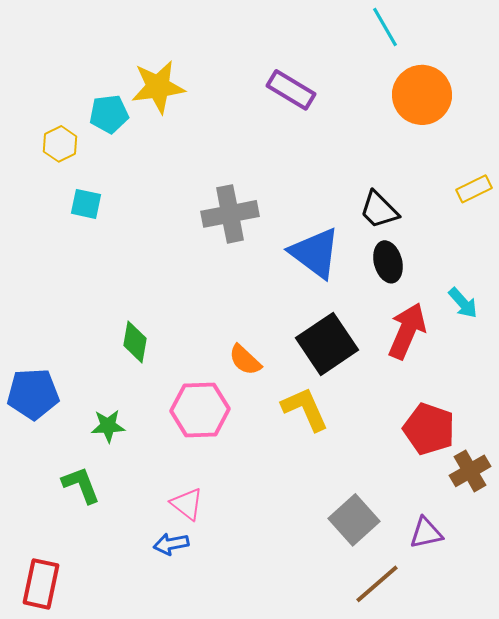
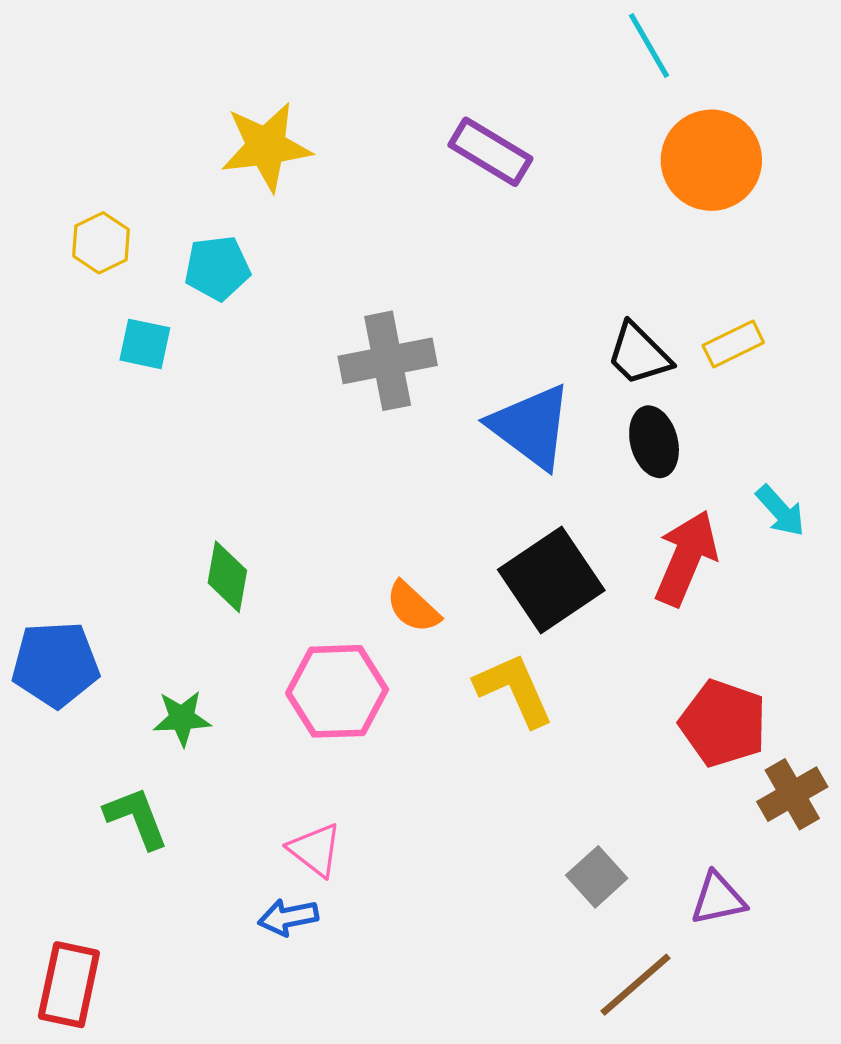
cyan pentagon: (109, 114) -> (217, 268), moved
yellow rectangle: (474, 189) -> (733, 344), moved
gray square: (354, 520) -> (597, 877), size x0.7

